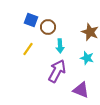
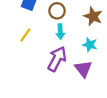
brown circle: (48, 27) -> (57, 11), moved
purple triangle: (81, 90) -> (83, 69), moved, turned 30

